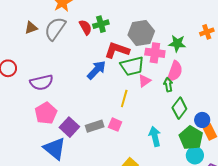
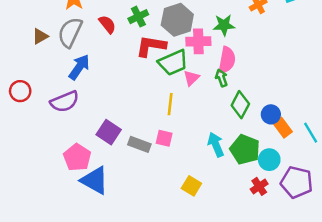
green cross: (101, 24) -> (138, 17), moved
blue arrow: (96, 70) -> (79, 67), moved
pink pentagon: (46, 113) -> (77, 157), moved
gray rectangle: (95, 126) -> (139, 144), turned 48
purple square: (69, 127) -> (109, 132), moved
green pentagon: (191, 138) -> (245, 149), moved

